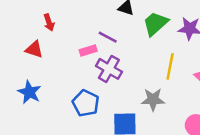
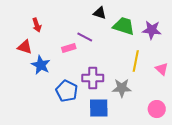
green trapezoid: (155, 24) -> (124, 26), turned 60
purple cross: (109, 69) -> (93, 78), moved, turned -30
blue star: (29, 92) -> (41, 65), moved

